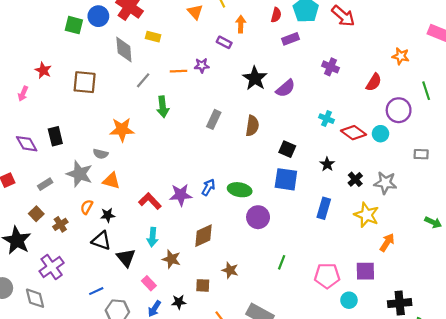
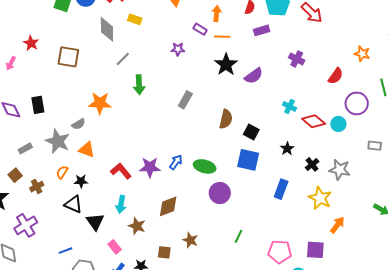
orange line: (179, 71) -> (222, 37), moved
brown semicircle: (252, 126) -> (226, 119), moved
gray semicircle: (101, 154) -> (78, 124), turned -48

